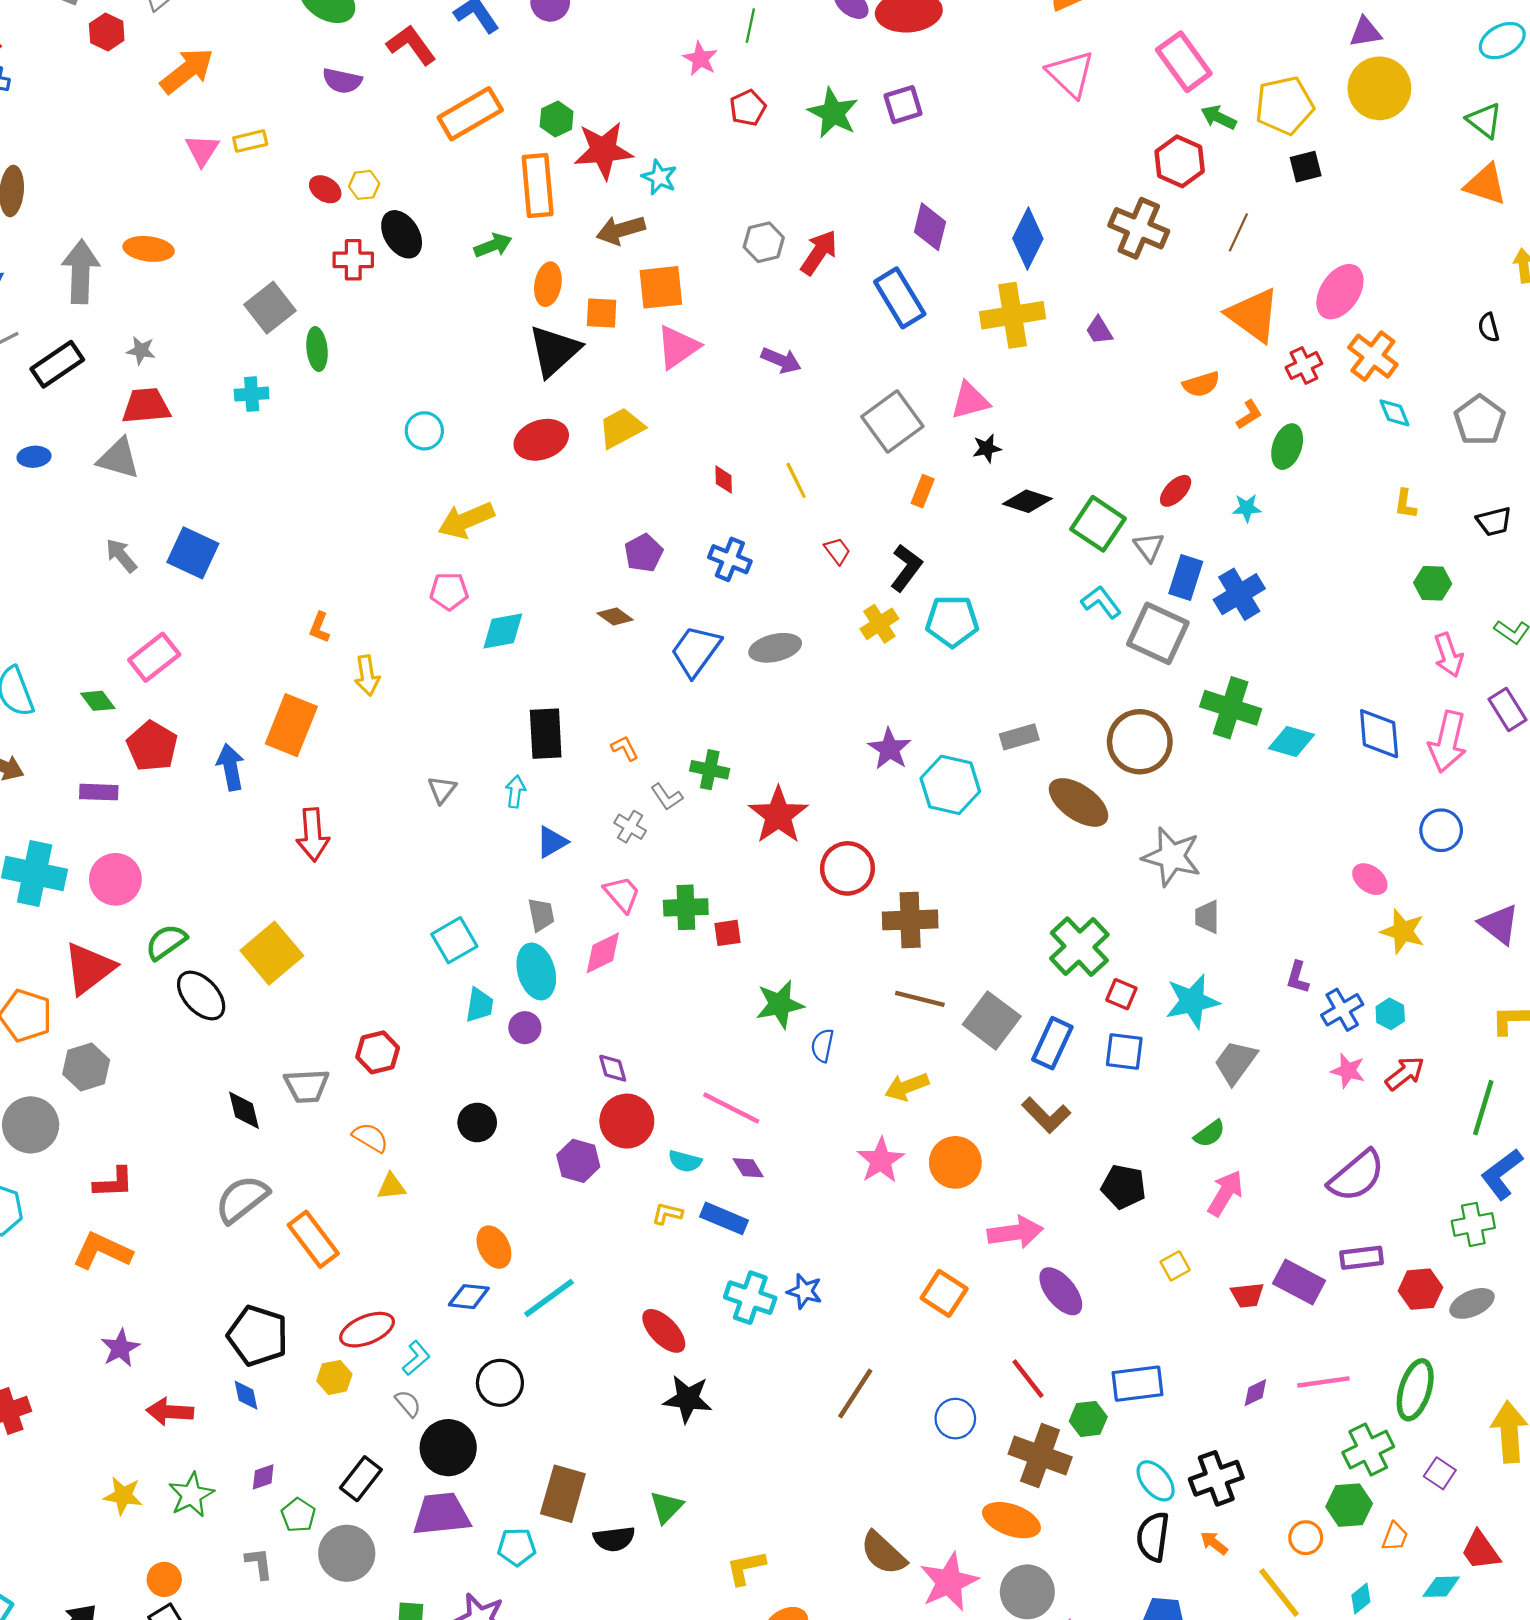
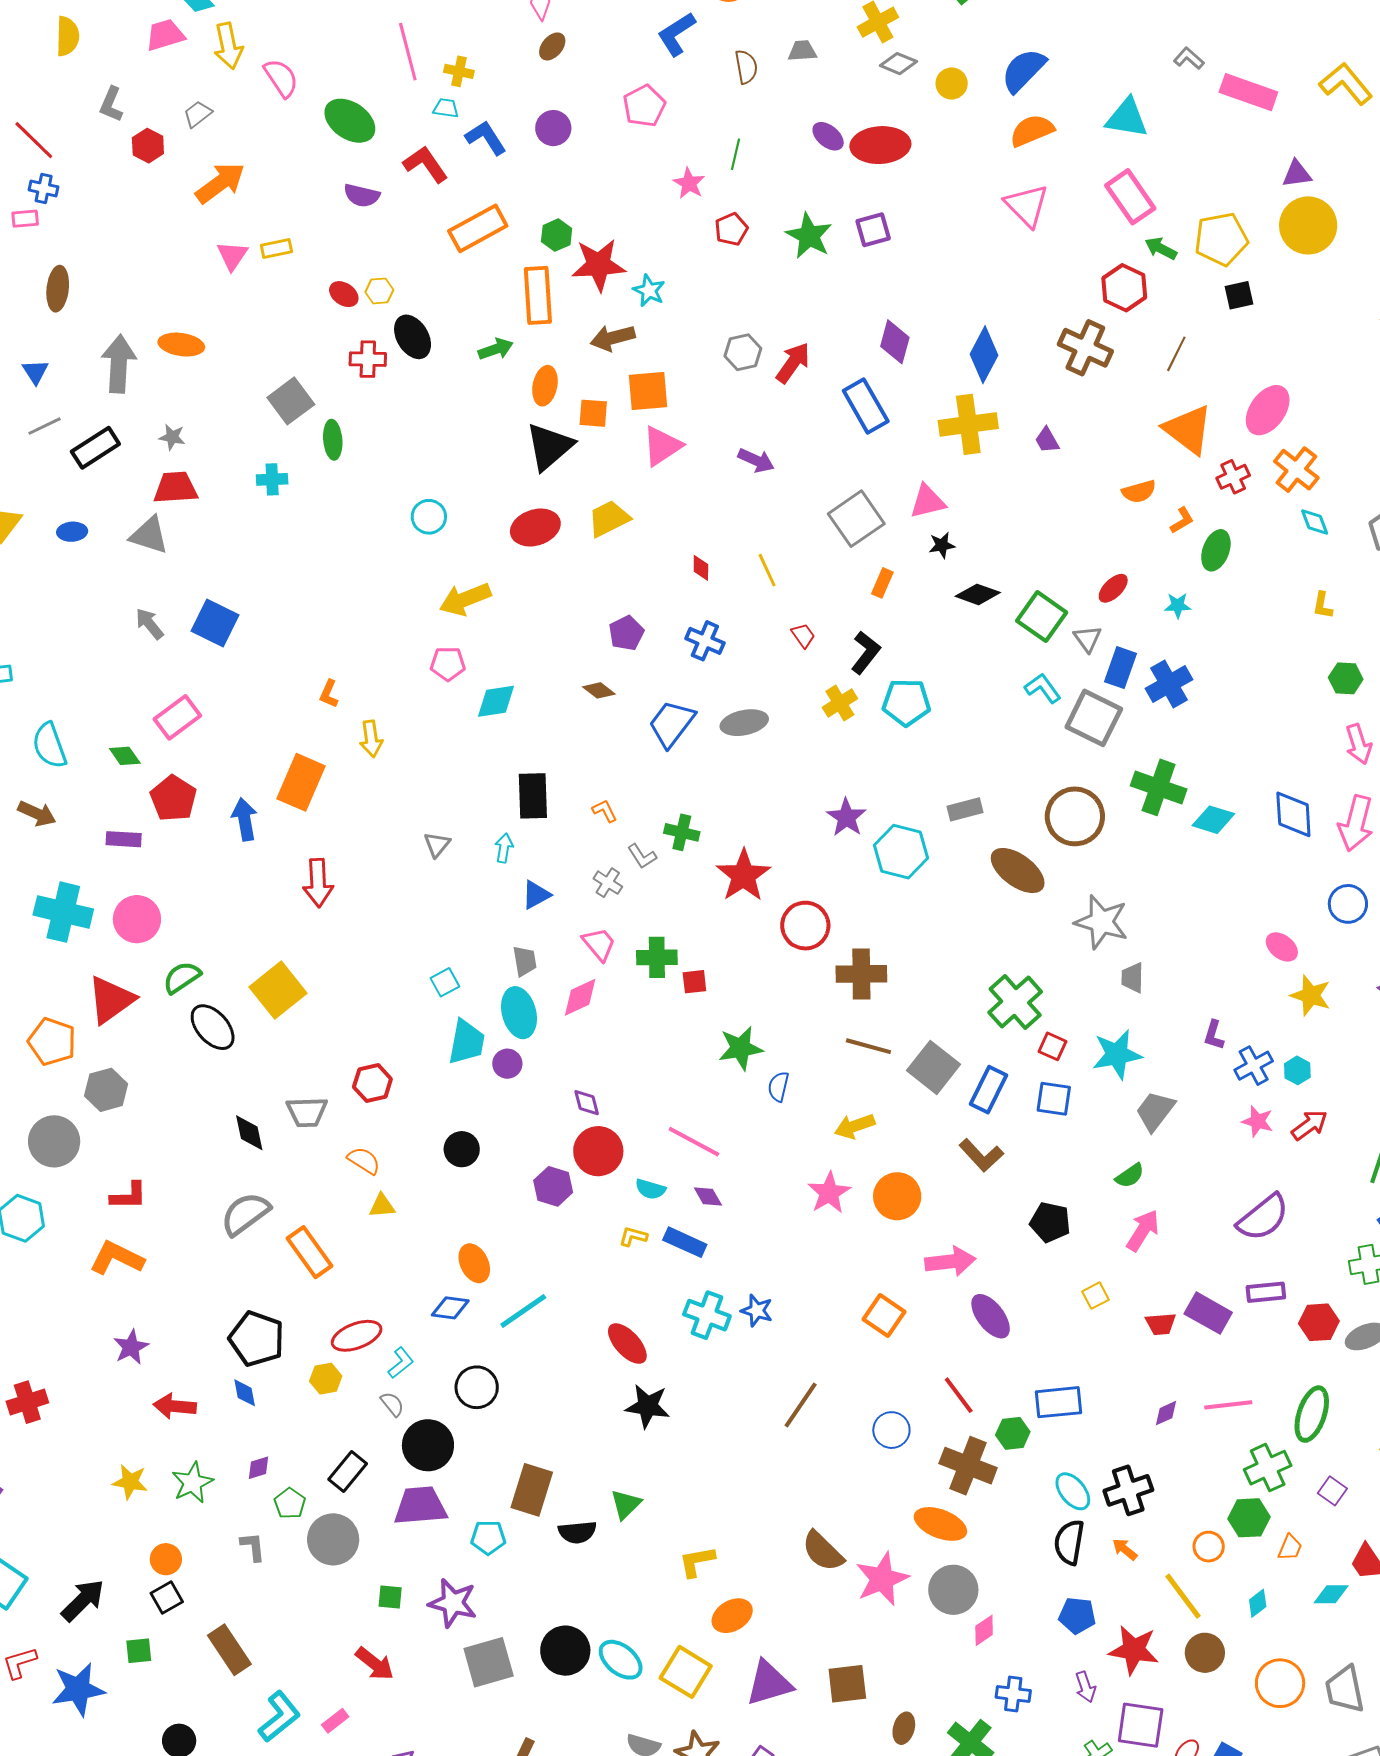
cyan square: (454, 940) -> (445, 982), size x0.7
cyan trapezoid: (480, 1005) -> (466, 1042), size x1.4

